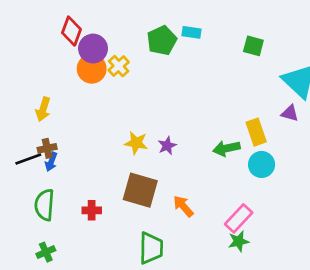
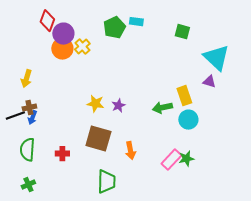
orange arrow: (183, 206) -> (130, 151), turned -150
green star: (239, 241) -> (186, 159), moved

